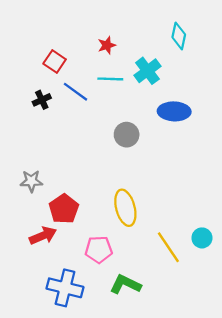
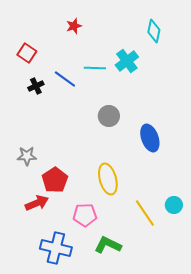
red star: (107, 45) -> (74, 26), moved
red square: (55, 61) -> (27, 53), moved
blue ellipse: (174, 111) -> (150, 138), moved, turned 68

